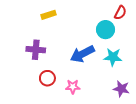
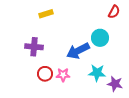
cyan circle: (106, 30) -> (100, 38), moved
cyan star: (113, 57) -> (97, 73), moved
pink star: (73, 87) -> (63, 75), moved

